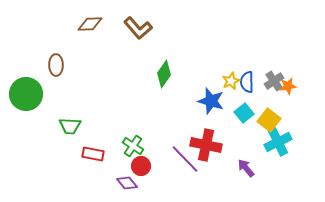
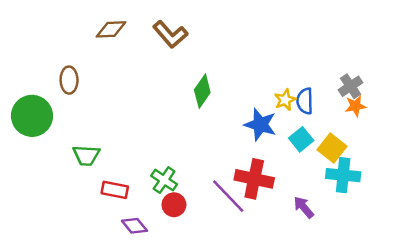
gray cross: (274, 81) -> (351, 86), moved
cyan cross: (278, 142) -> (343, 175), turned 32
purple diamond: (127, 183) -> (134, 226), moved

